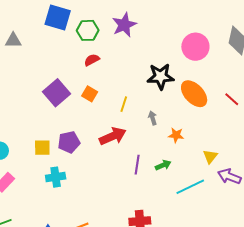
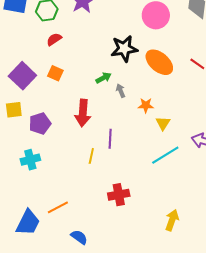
yellow line: (124, 104) -> (91, 156), moved
red arrow: (113, 136) -> (83, 113), turned 124
yellow square: (42, 148) -> (14, 110), moved
yellow triangle: (210, 157) -> (163, 123), moved
green arrow: (163, 165) -> (103, 78), moved

